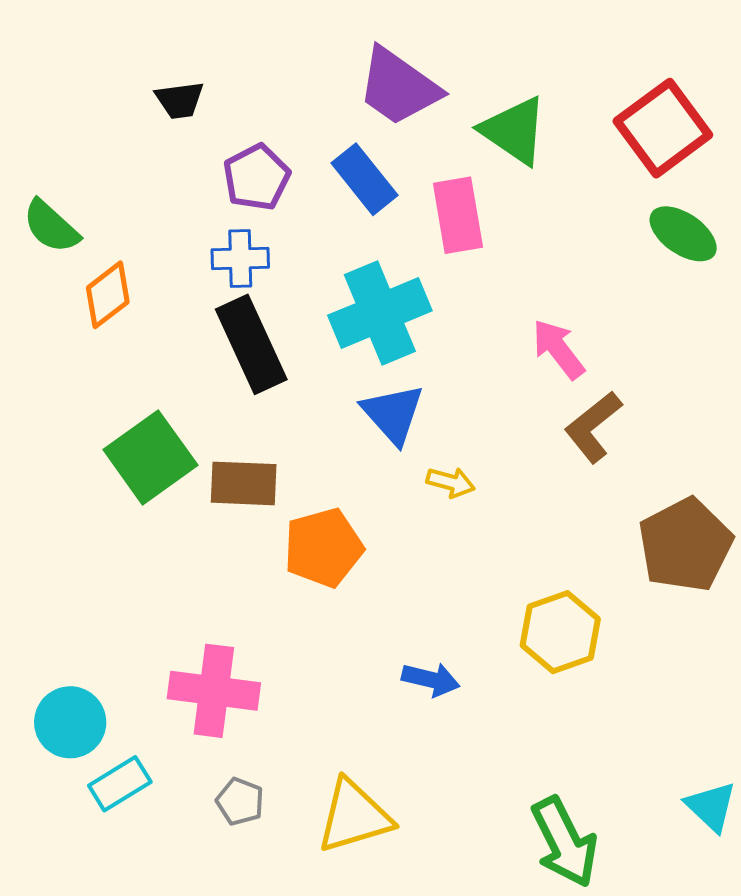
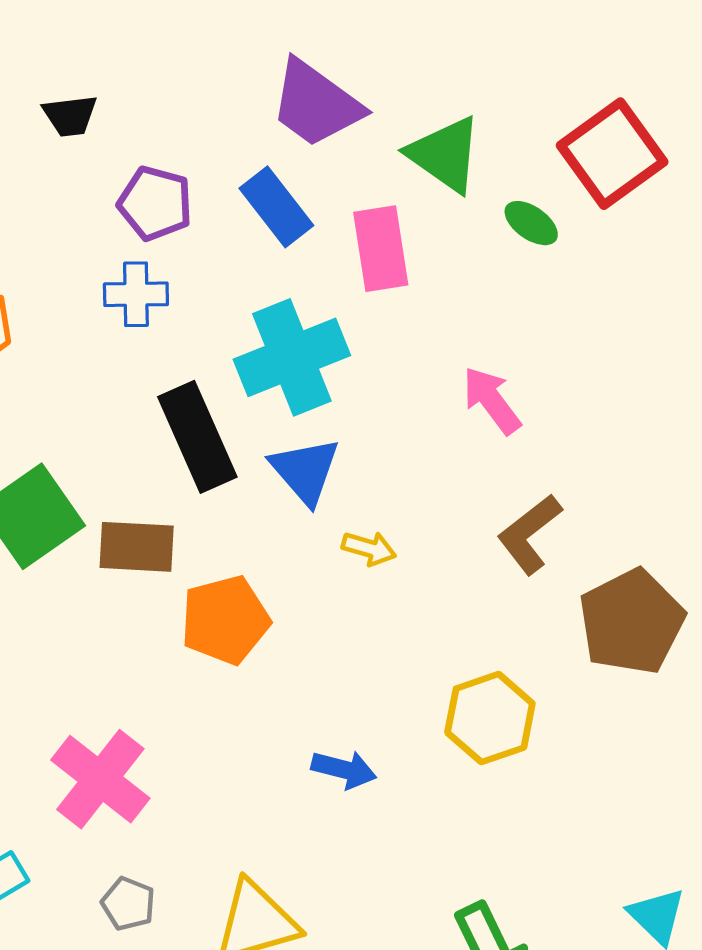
purple pentagon: (256, 177) -> (155, 203), turned -30
green ellipse: (683, 234) -> (531, 223), moved, size x0.7
black rectangle: (251, 344) -> (197, 437), moved
brown L-shape: (593, 427) -> (530, 534), moved
pink cross: (214, 691) -> (100, 779), turned 30

